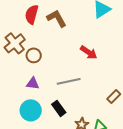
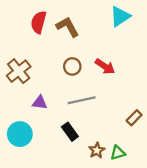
brown cross: (15, 43) -> (19, 71), moved
brown circle: (34, 55) -> (72, 66), moved
cyan circle: (31, 110) -> (20, 134), moved

